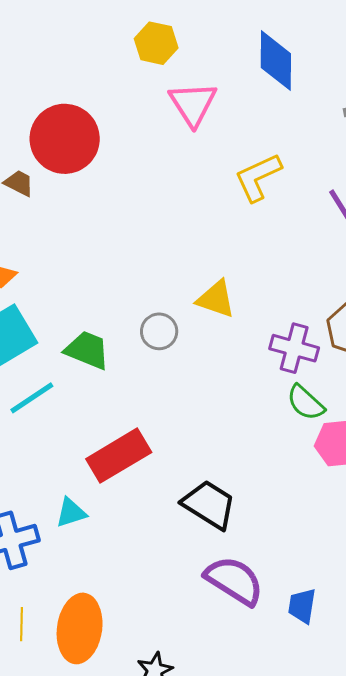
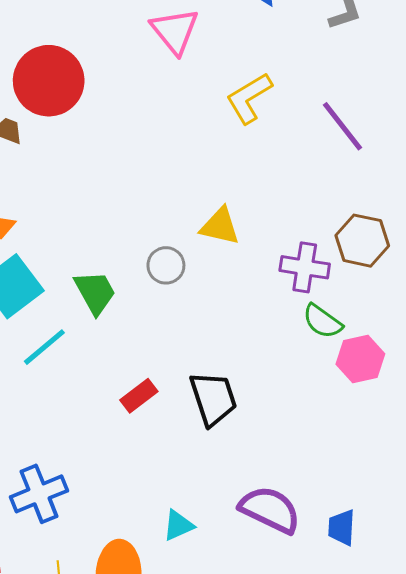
green trapezoid: (87, 350) -> (95, 292), turned 45
red rectangle: (119, 456) -> (139, 396), size x0.6
black trapezoid: (209, 505) -> (213, 399), moved, turned 46
cyan triangle: (71, 513) -> (178, 525), moved

